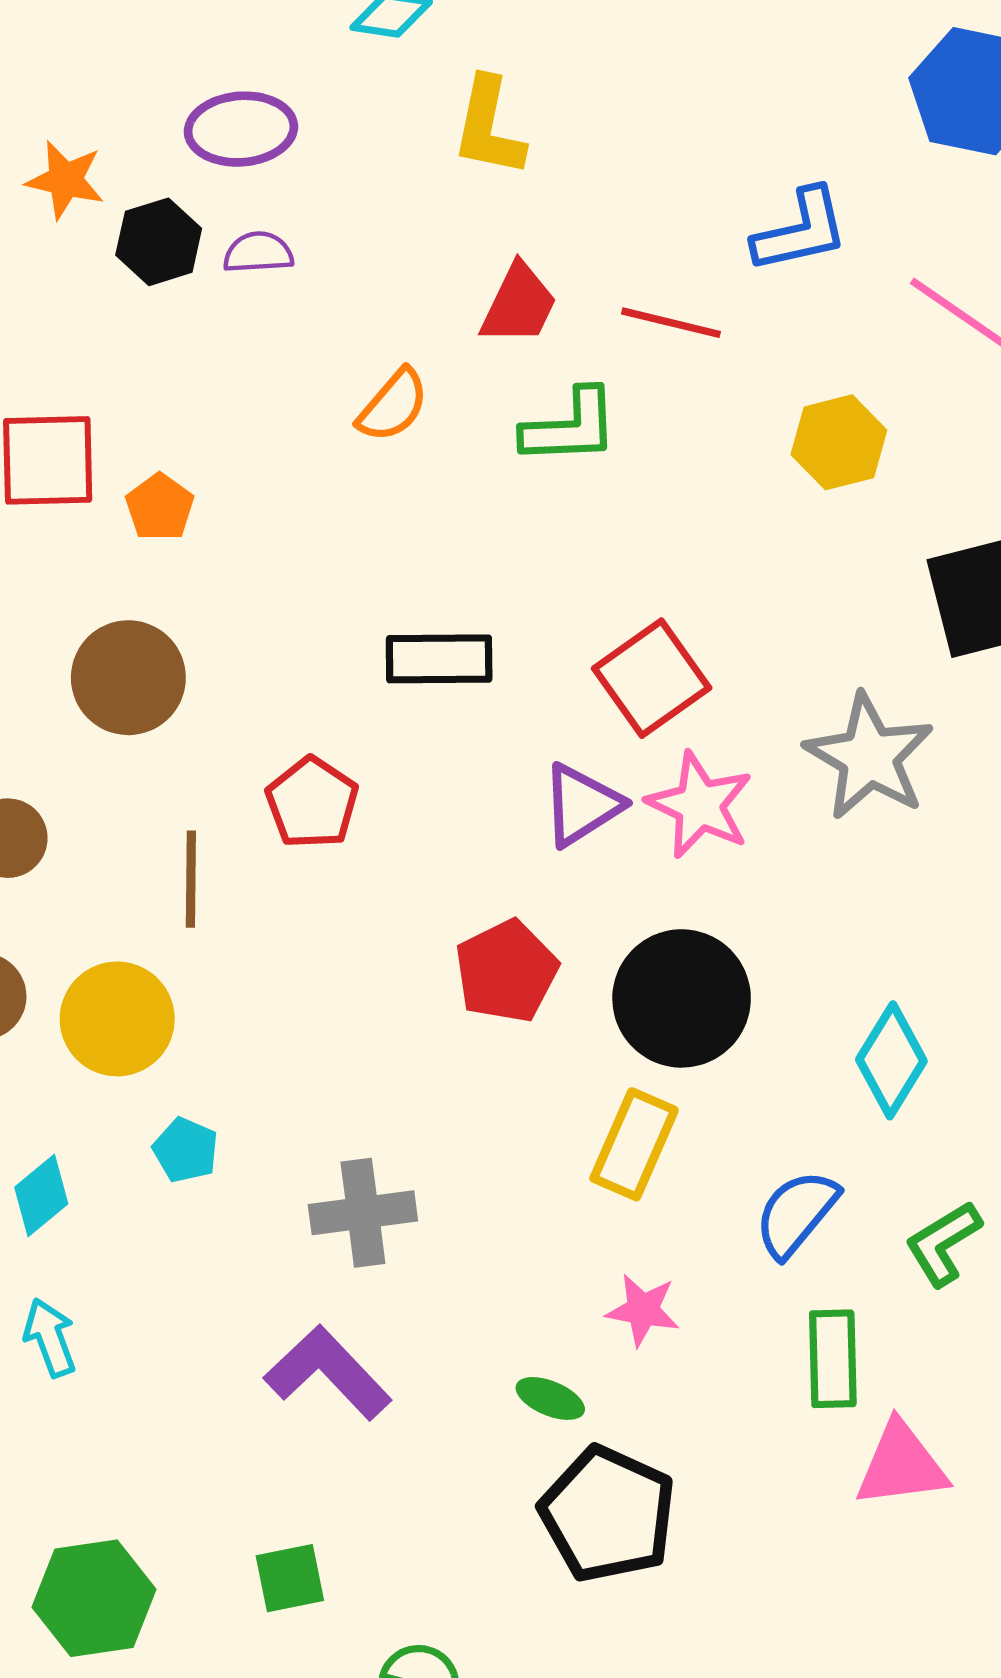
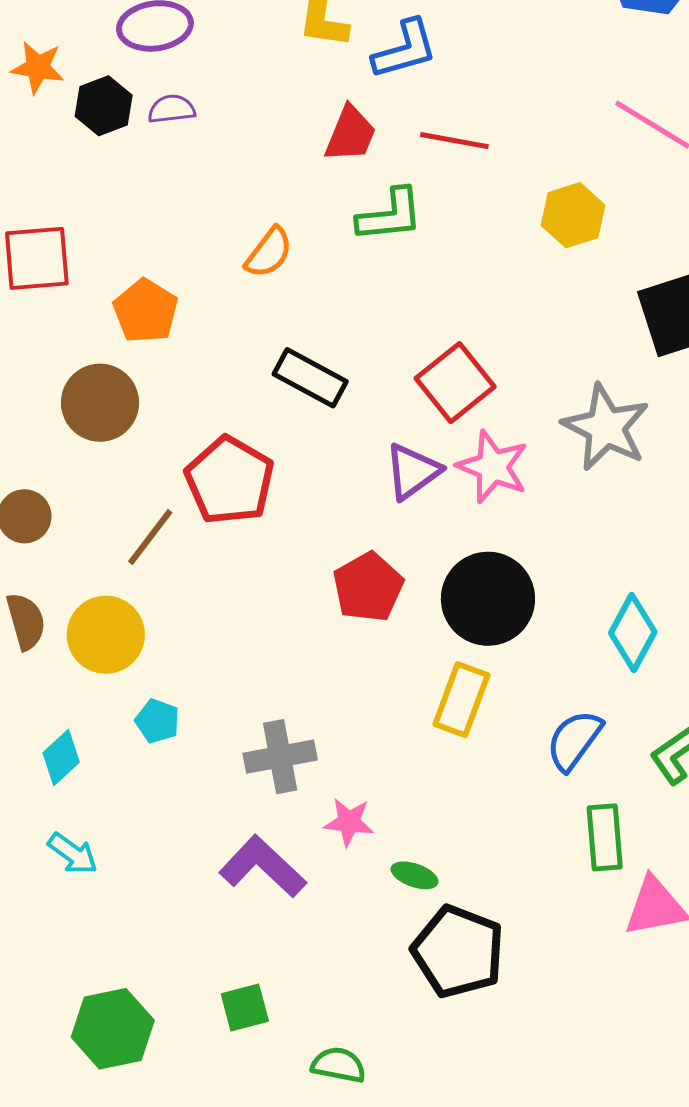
blue L-shape: (801, 231) -> (405, 49), moved
orange semicircle: (393, 405) -> (269, 253), moved
orange pentagon: (160, 507) -> (145, 311), moved, size x1.4
black rectangle: (439, 659) -> (310, 378), turned 32
red pentagon: (312, 803) -> (230, 480), size x1.4
brown line: (191, 879) -> (150, 537), turned 40
pink star: (643, 1310) -> (349, 822), moved
cyan arrow: (50, 1338) -> (73, 854), turned 150

